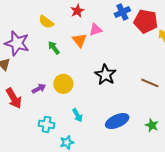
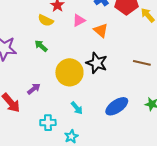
yellow semicircle: (46, 22) -> (46, 20), moved
orange triangle: (80, 40) -> (101, 30), moved
yellow circle: (63, 84) -> (69, 72), moved, size x1.4

